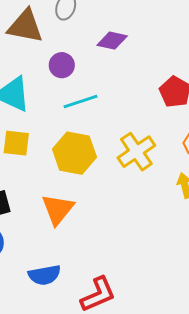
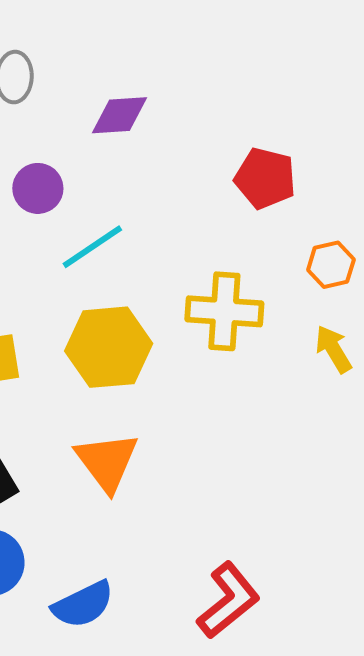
yellow cross: (136, 152) -> (224, 311), turned -36
blue semicircle: (44, 275) -> (83, 605), moved

